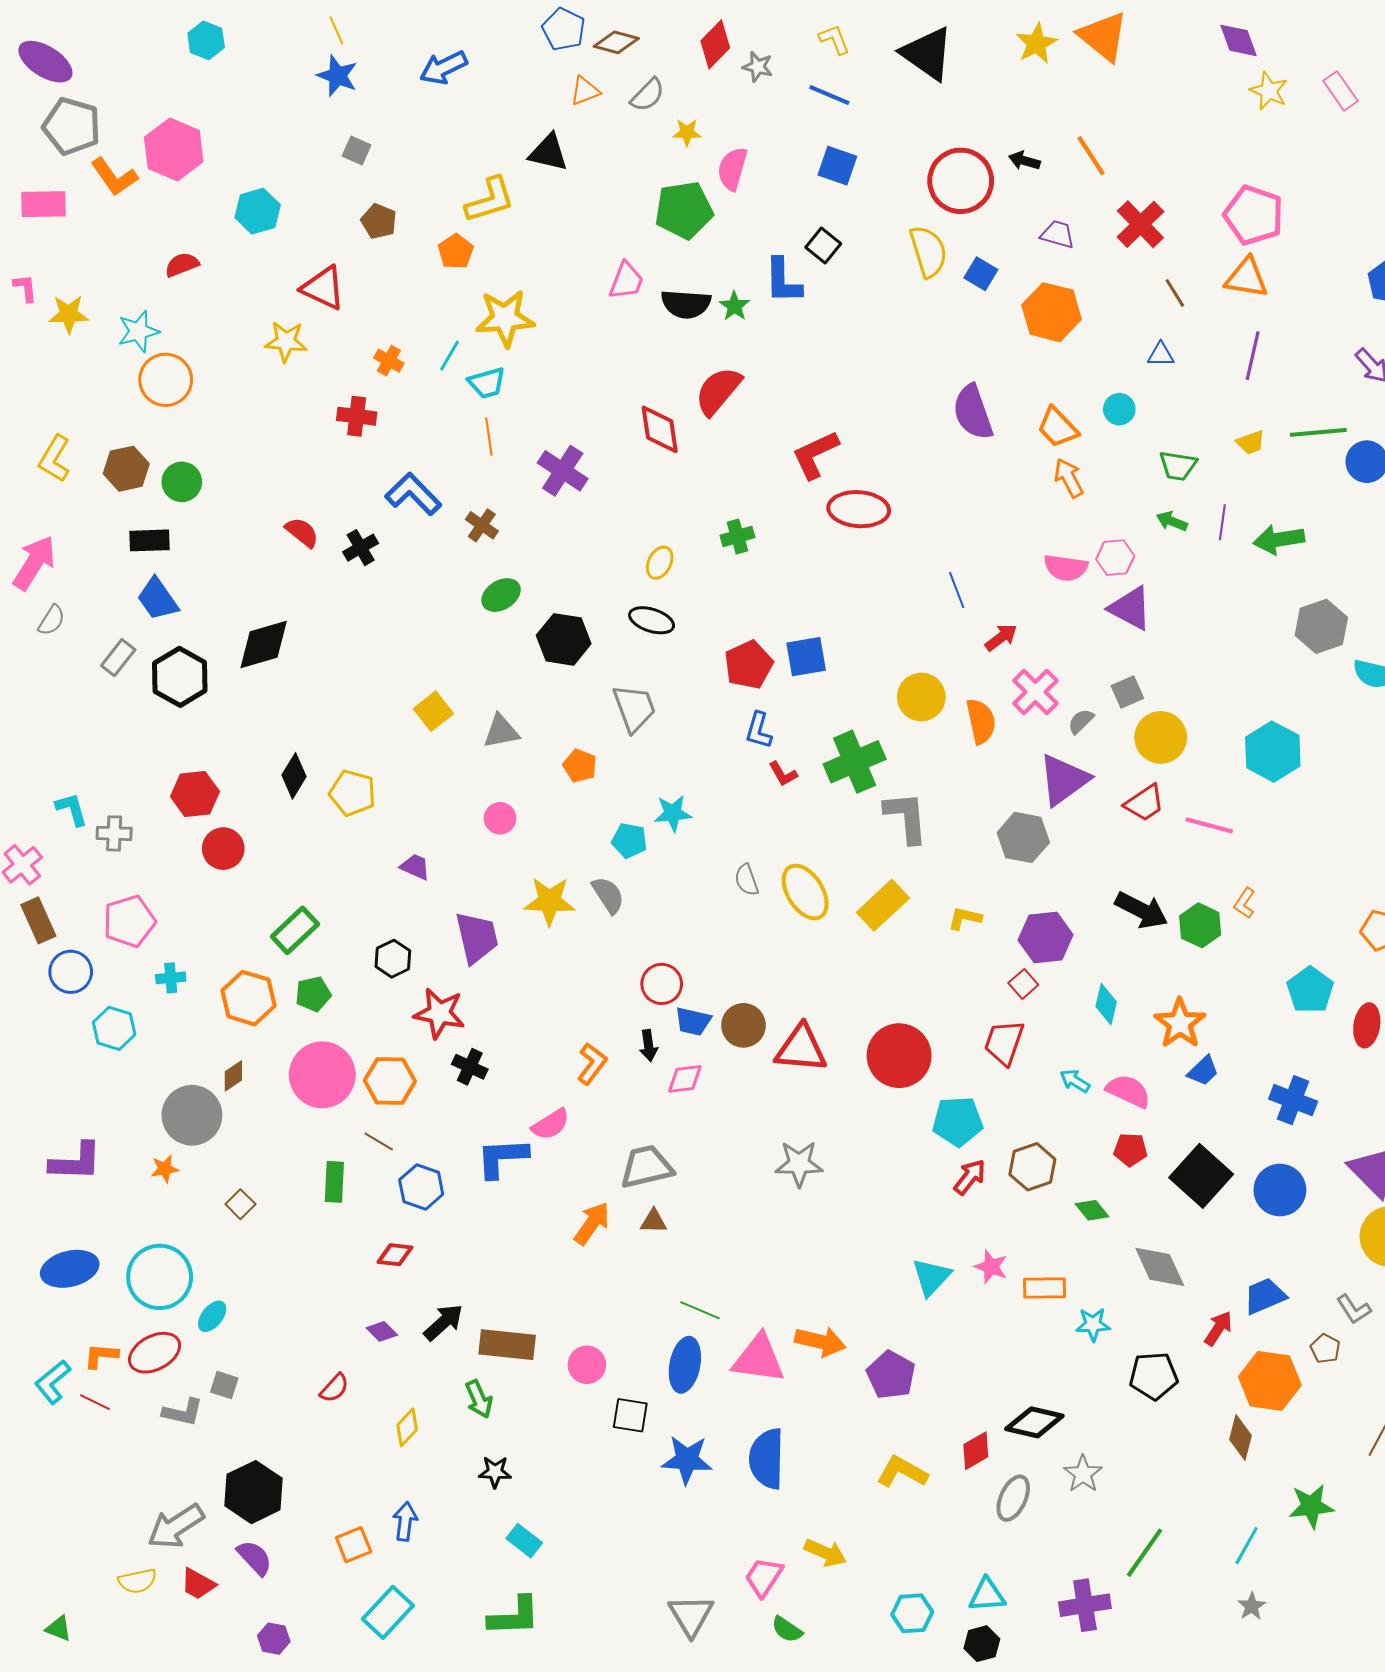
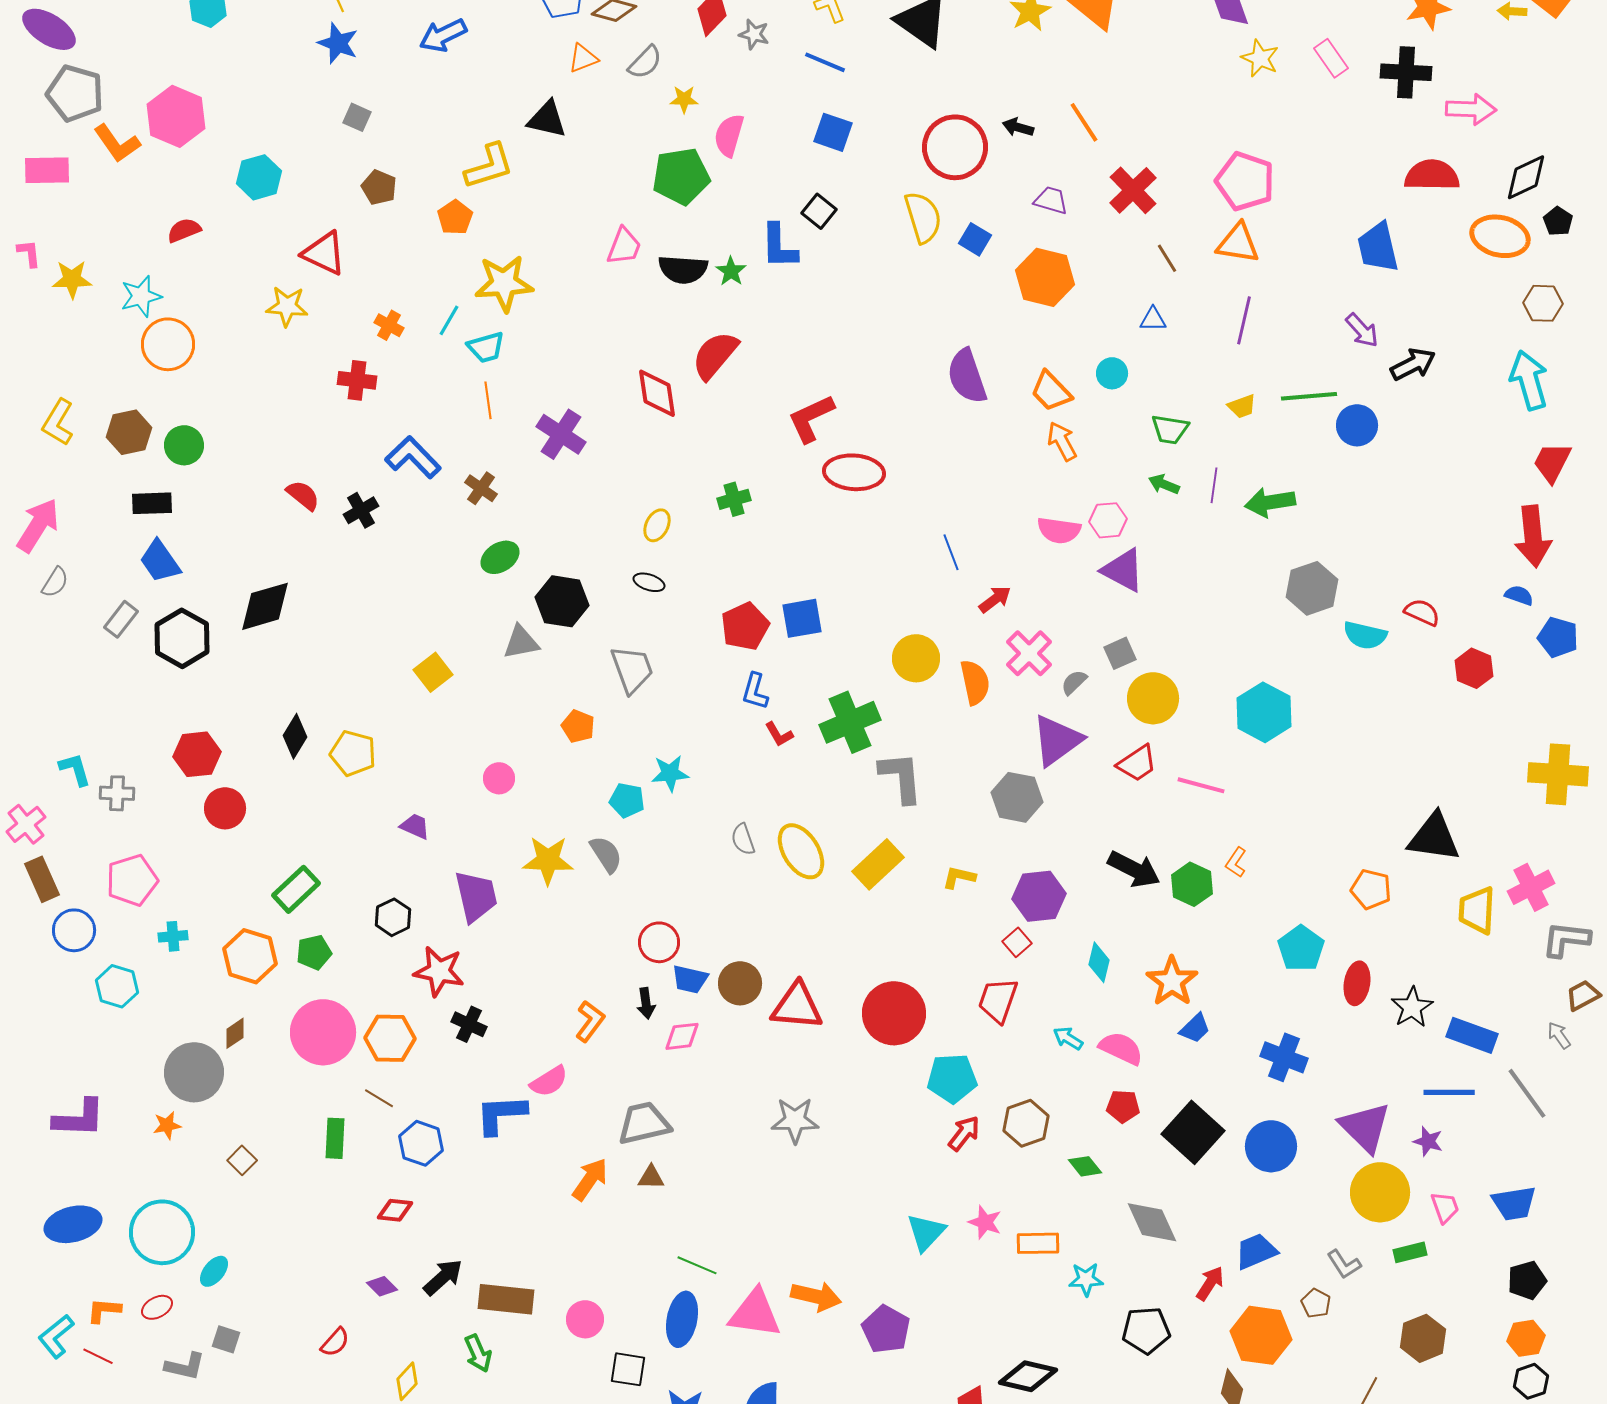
black ellipse: (652, 620) -> (649, 582), size x0.7
gray triangle: (501, 731) -> (521, 642), moved
red ellipse: (155, 1353) -> (157, 1307), size x0.6

